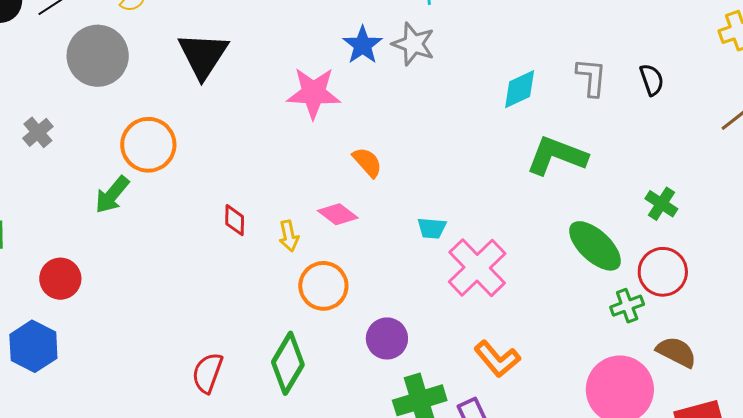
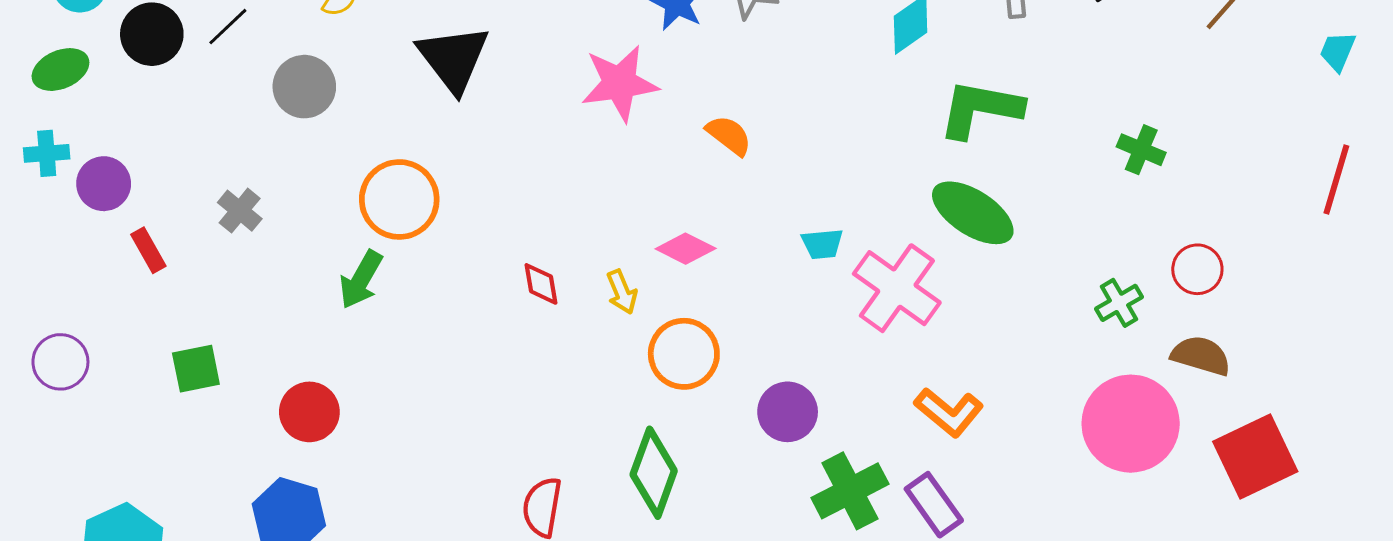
gray circle: (98, 56) -> (304, 87), size x0.7
orange semicircle: (367, 162) -> (729, 135), moved
green ellipse: (595, 246) -> (973, 213), moved
red circle: (663, 272) -> (1197, 269), moved, size x0.7

